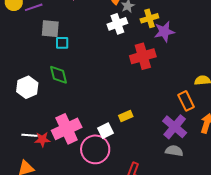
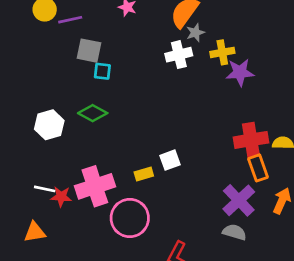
red cross: (143, 56) -> (251, 140), moved
green diamond: (58, 75) -> (93, 113), turned -55
yellow rectangle: (126, 116) -> (144, 174), moved
white square: (106, 131) -> (170, 160), moved

